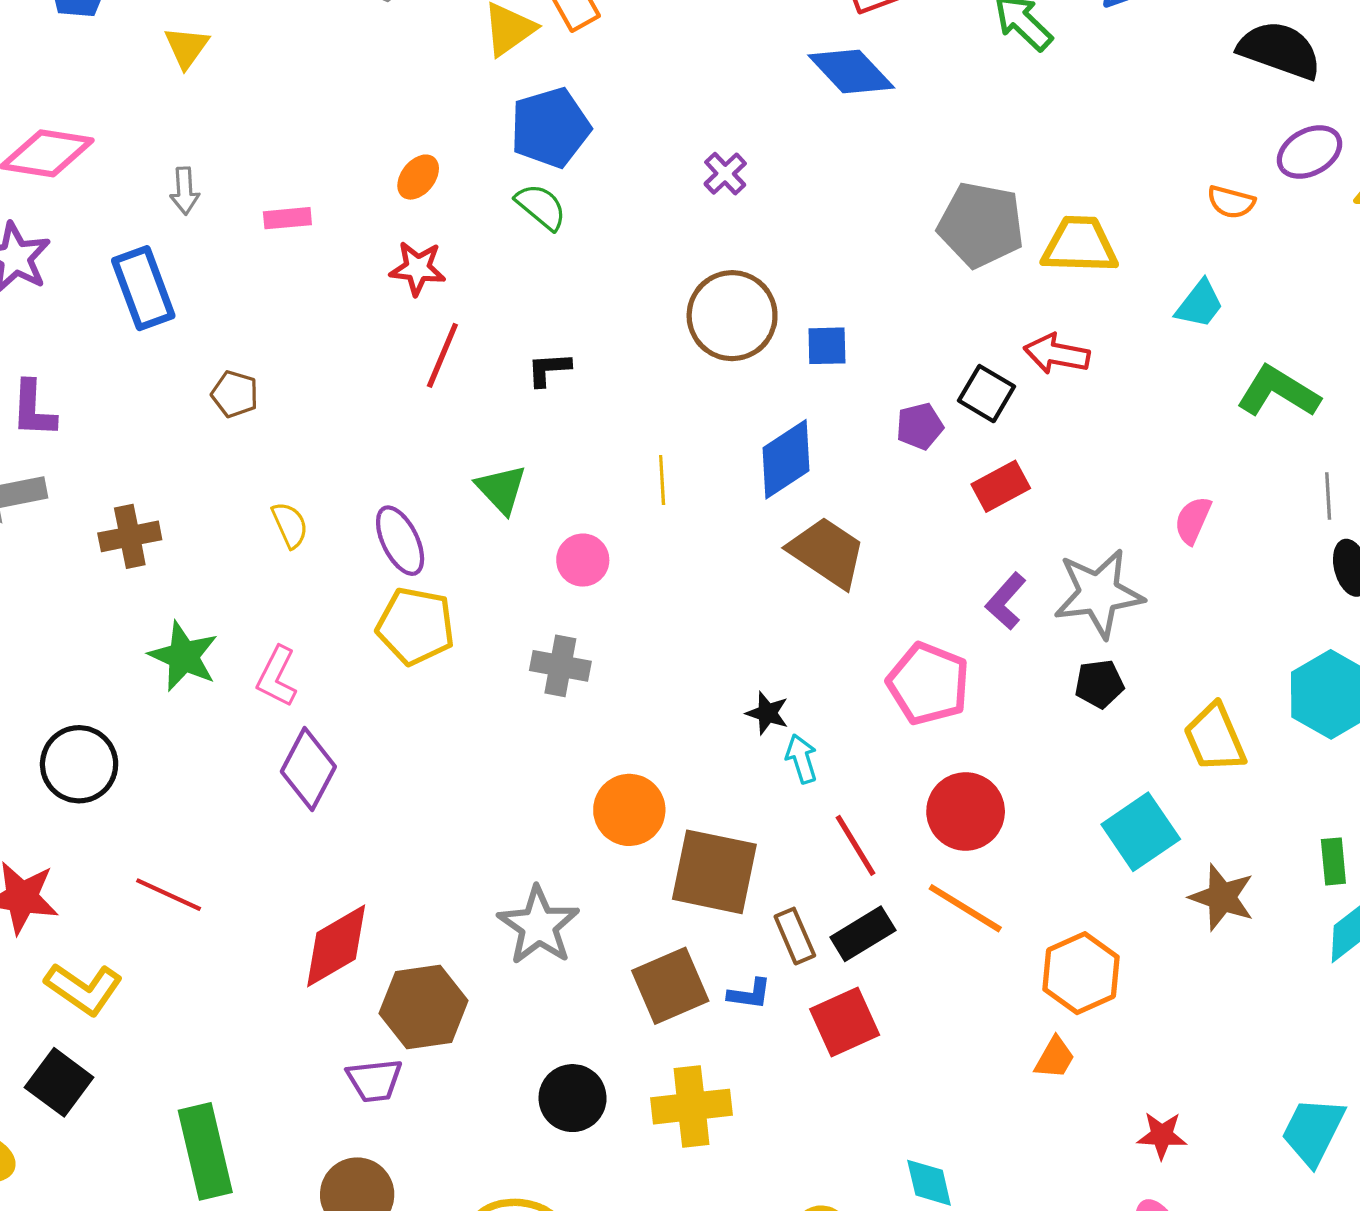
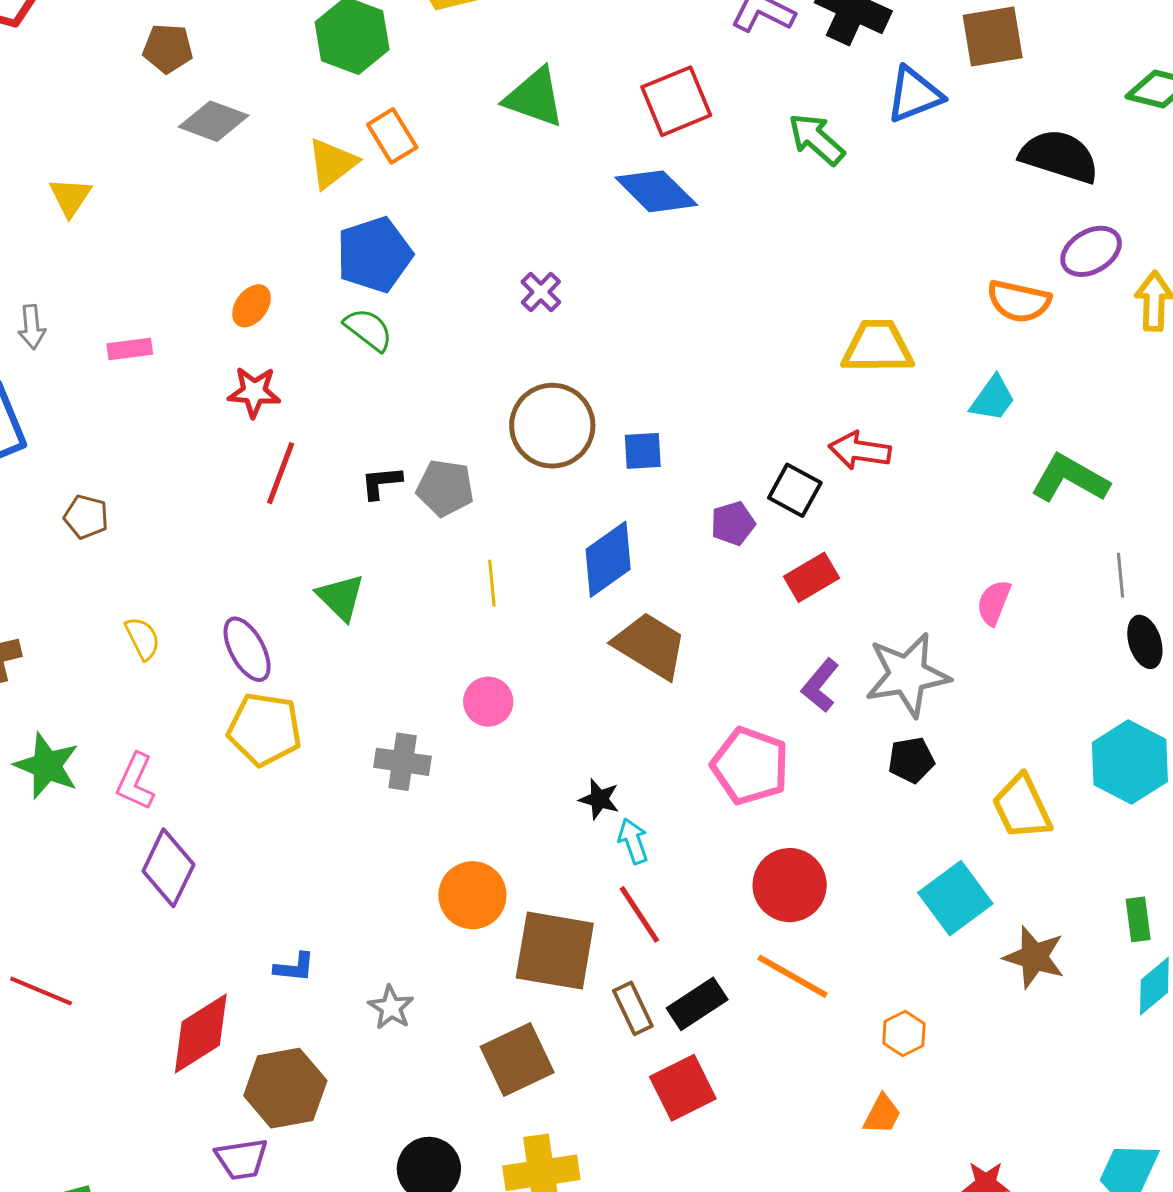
yellow triangle: (187, 47) -> (70, 197), moved
orange semicircle: (1231, 202) -> (1019, 301), size x1.4
gray pentagon: (981, 225) -> (445, 488), moved, size x0.7
pink circle: (583, 560) -> (488, 702), moved
red line: (856, 845) -> (639, 914), moved
gray star: (539, 926) -> (391, 1007), size x0.6
orange hexagon: (1081, 973) -> (904, 1034), size x0.6
blue L-shape: (749, 994) -> (294, 967), moved

